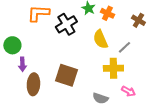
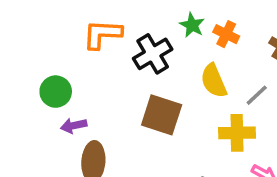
purple arrow: (22, 64) -> (74, 126), turned 80
brown square: (66, 75) -> (162, 115), moved

